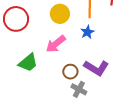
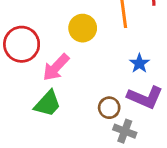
blue star: (87, 32) -> (139, 63), moved
pink arrow: (56, 44) -> (56, 67), moved

